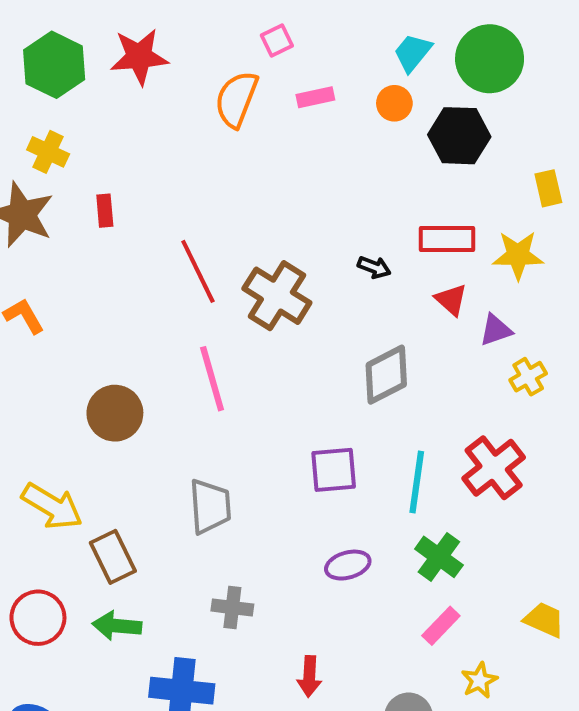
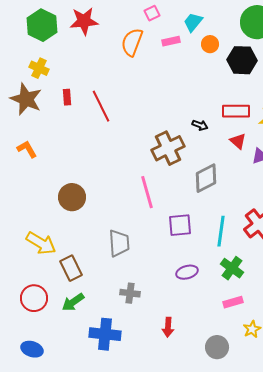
cyan trapezoid: (413, 53) -> (193, 22), moved
red line: (198, 271) -> (101, 106), moved
brown cross: (277, 296) -> (168, 148), moved, turned 32
pink line: (212, 379) -> (147, 192), moved
green arrow: (117, 626) -> (73, 302), turned -40
pink rectangle: (441, 626) -> (233, 302), turned 30

